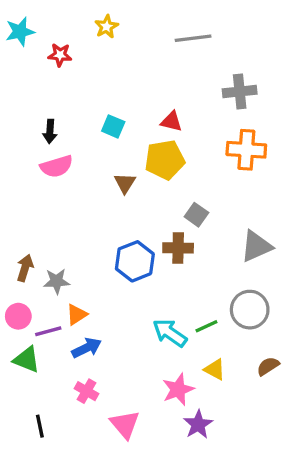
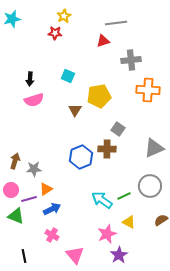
red star: (60, 55) -> (55, 33), moved
gray cross: (240, 91) -> (131, 60), moved
red triangle: (171, 121) -> (103, 41), moved, turned -32

